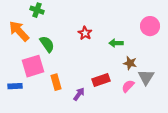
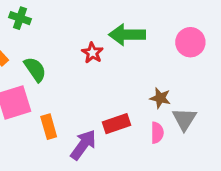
green arrow: (116, 43) -> (127, 35), moved, size x1.6
pink semicircle: (128, 86) -> (157, 133), turned 136
purple arrow: (79, 94) -> (83, 145), size x1.5

